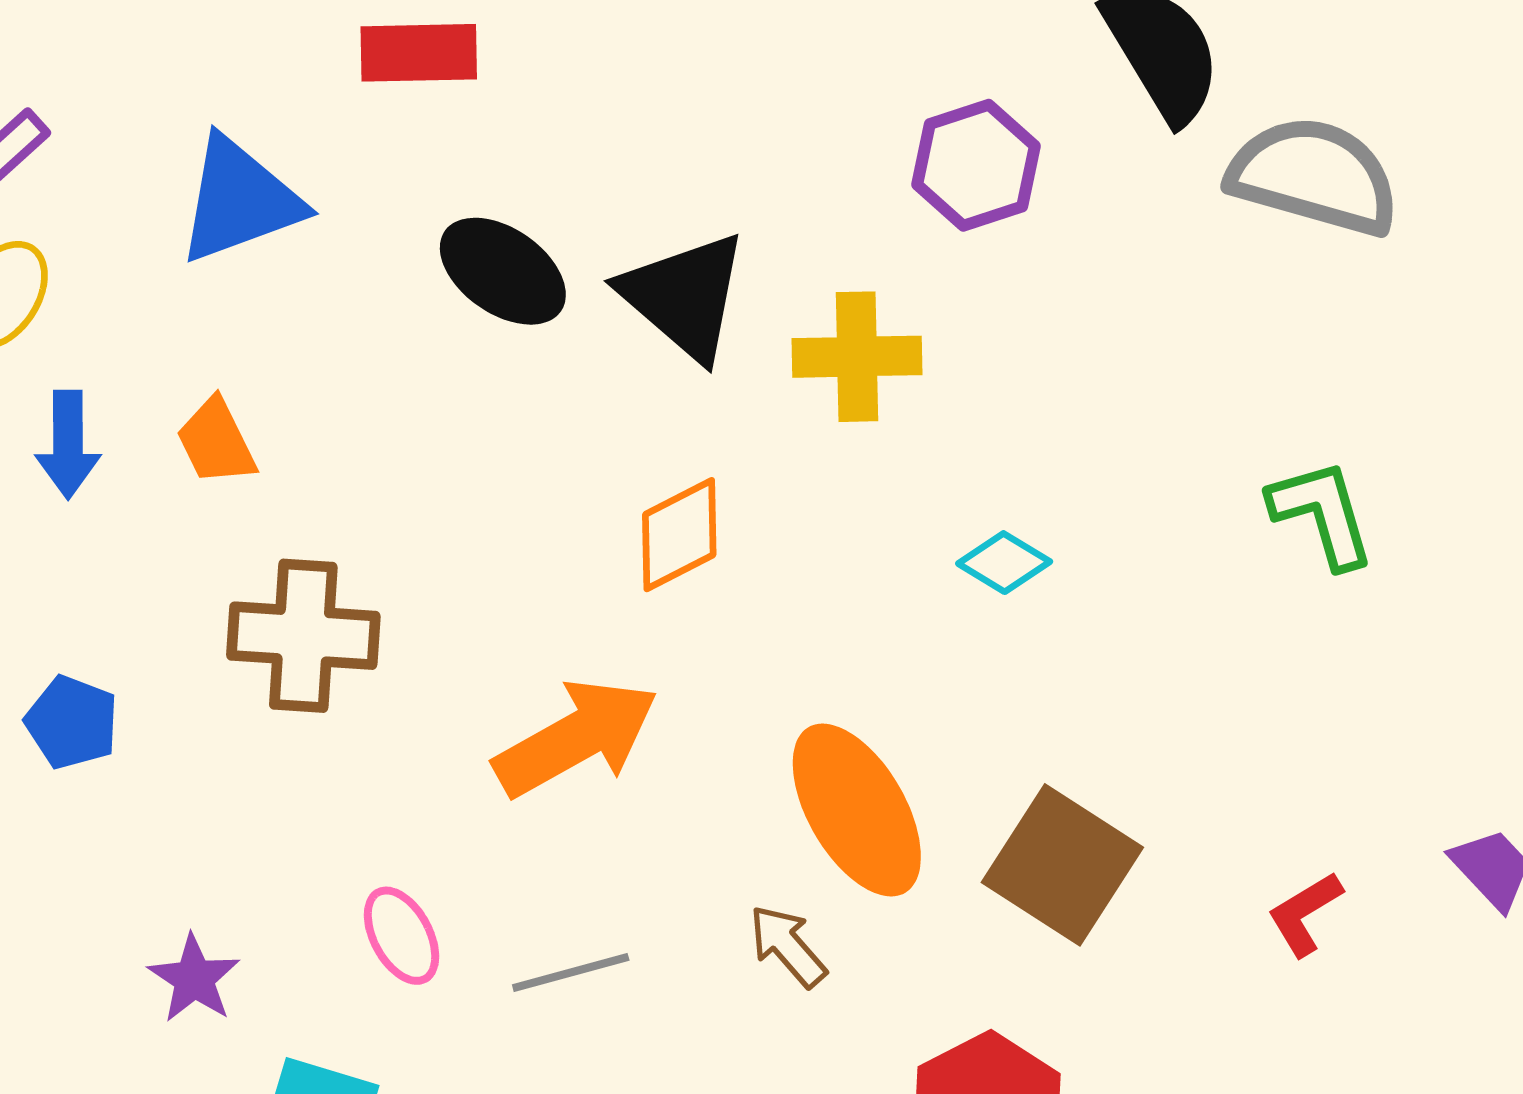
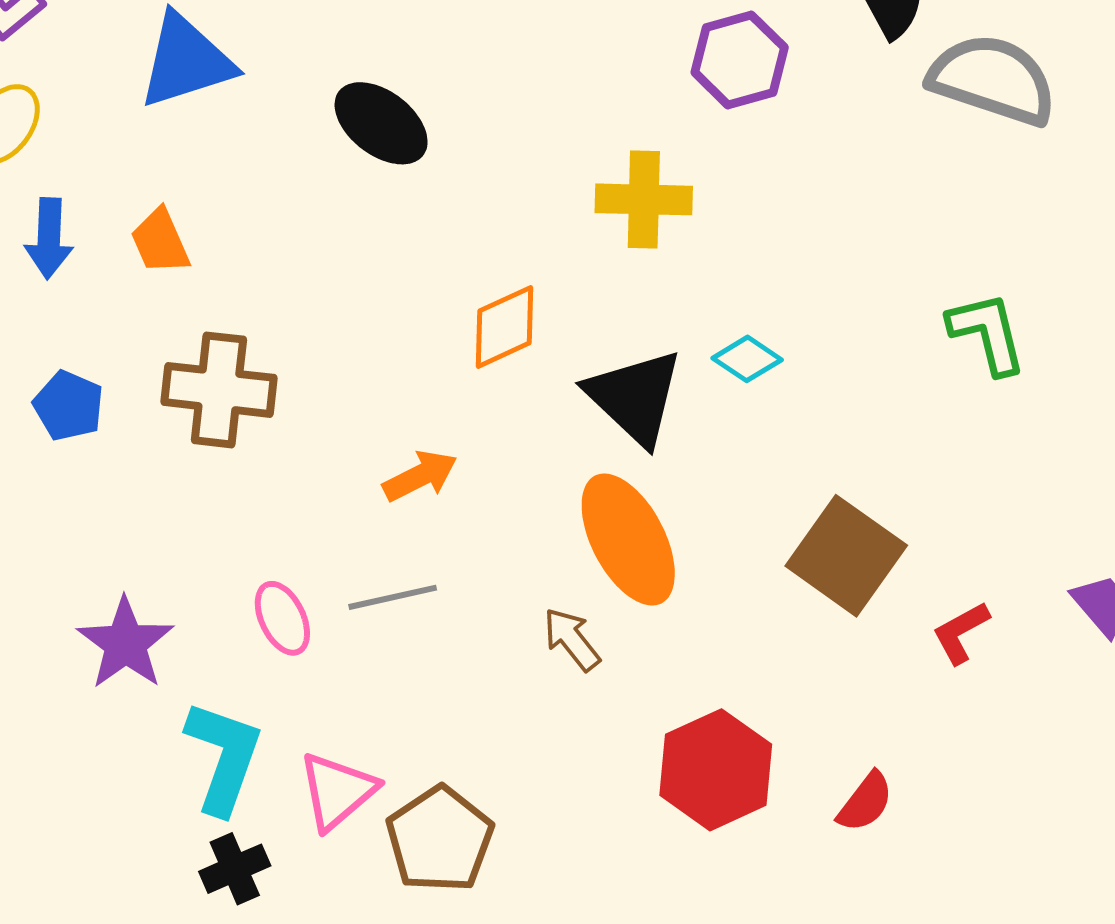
black triangle: (684, 296) -> (635, 397), moved
blue pentagon: (72, 722) -> (69, 406), moved
orange arrow: (576, 738) -> (420, 476), size x0.6
brown square: (1062, 865) -> (846, 556), moved
gray line: (571, 972) -> (393, 597), moved
purple star: (194, 979) -> (125, 643), size x1.4

